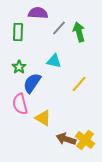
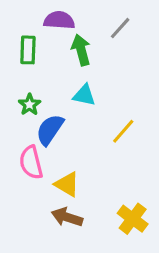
gray line: (59, 28) -> (120, 28), moved
green arrow: (79, 32) -> (81, 50), moved
brown arrow: (66, 139) -> (67, 217), moved

